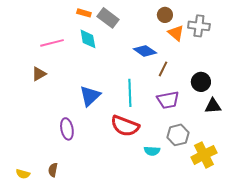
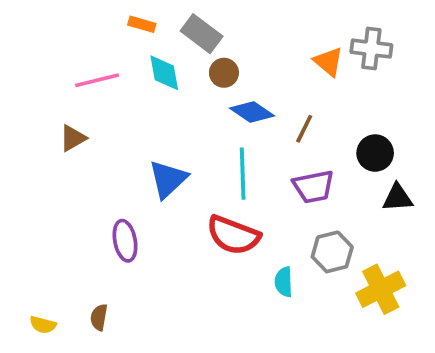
orange rectangle: (84, 13) -> (142, 24), moved
brown circle: (165, 15) -> (224, 73), moved
blue diamond: (145, 51) -> (252, 112), moved
cyan semicircle: (152, 151) -> (284, 282), turned 84

